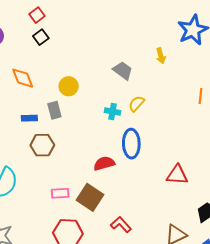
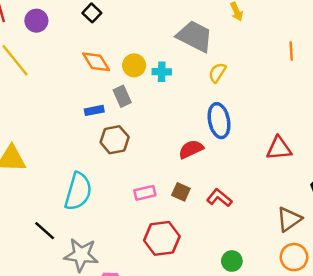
gray trapezoid: (123, 71) -> (195, 36), size x1.5
orange diamond: (23, 78) -> (96, 62), moved
cyan cross: (112, 111) -> (162, 72), moved
brown square: (90, 197) -> (181, 192), size x0.6
red L-shape: (121, 225) -> (219, 198), moved

